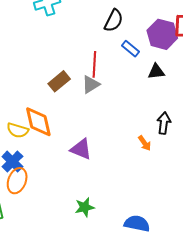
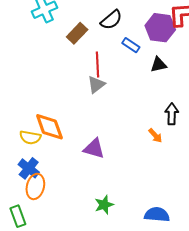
black semicircle: (114, 21) -> (111, 20), turned 30
brown rectangle: (59, 81) -> (77, 33), moved

